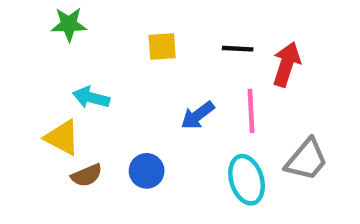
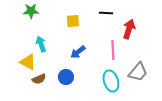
black line: (238, 49) -> (106, 13), moved
cyan arrow: (91, 98) -> (41, 44), turned 56
blue arrow: (198, 115) -> (78, 52), moved

